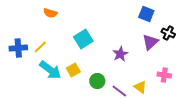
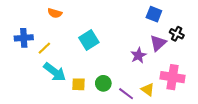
blue cross: (18, 48) -> (24, 38), moved
purple star: (120, 54) -> (138, 55), moved
yellow square: (73, 70) -> (79, 84), moved, turned 32
pink cross: (164, 75) -> (173, 77), size x1.6

